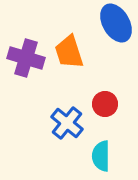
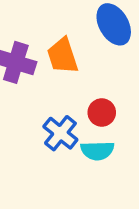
cyan semicircle: (101, 156) -> (97, 151), moved, turned -92

